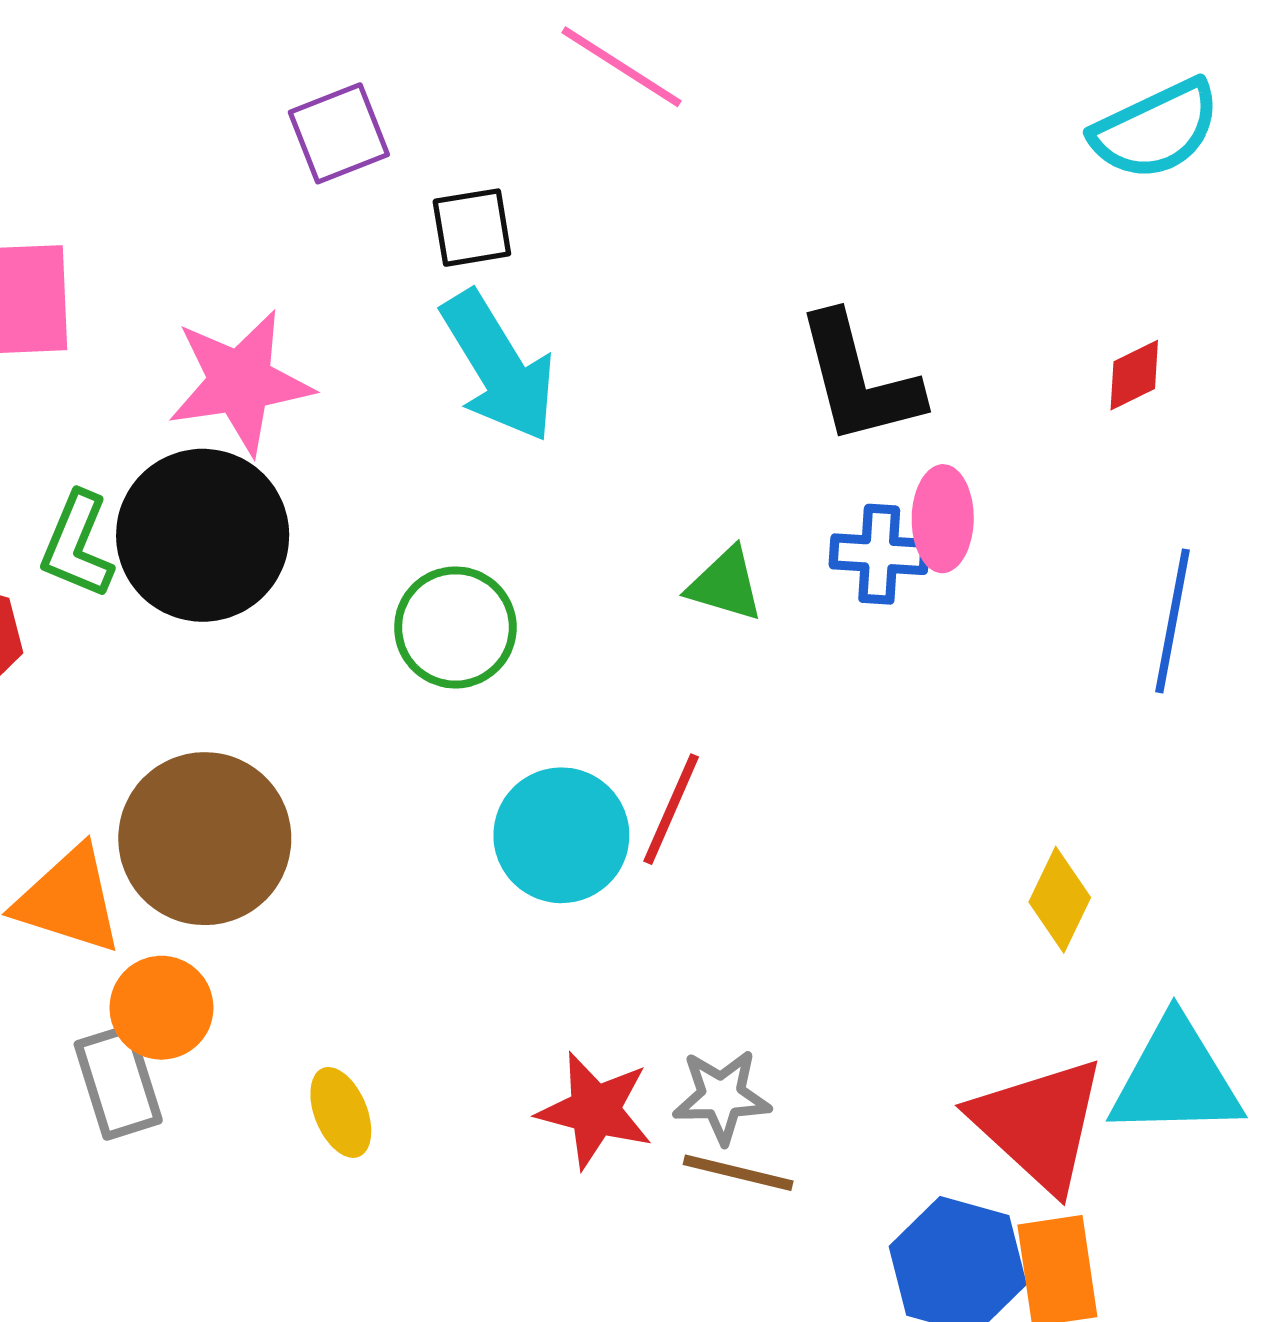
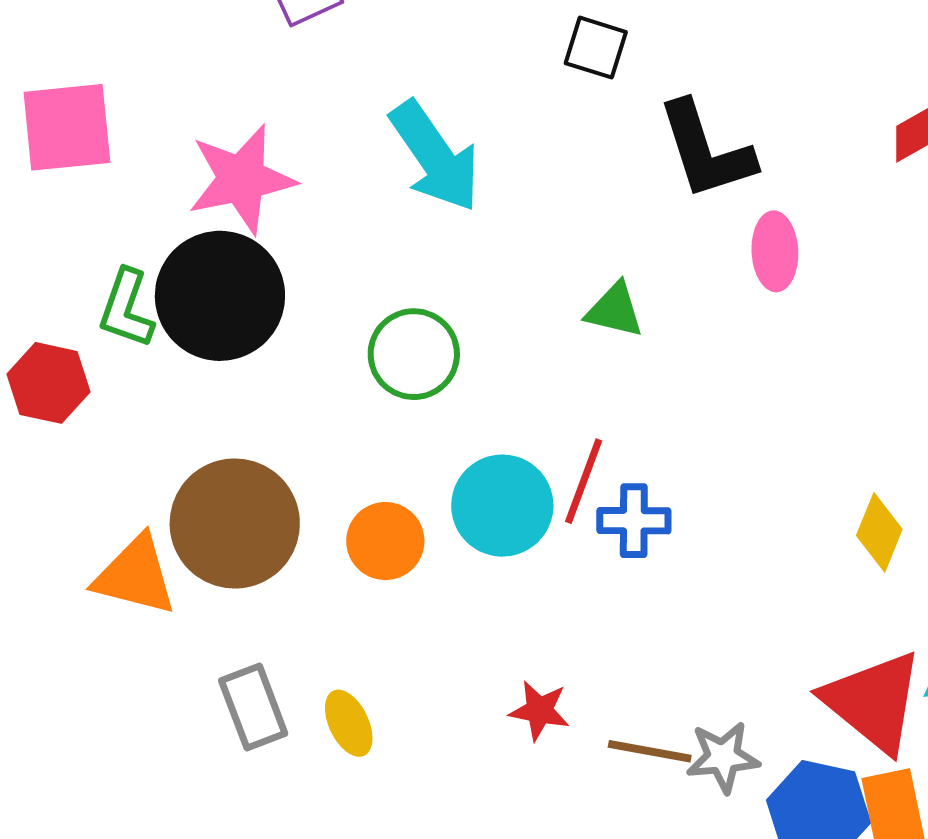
black square: (472, 228) -> (596, 48), moved, turned 30
blue cross: (879, 554) -> (634, 521), moved
orange circle: (161, 1008) -> (385, 541), moved
gray rectangle: (118, 1082) -> (253, 707), moved
gray star: (722, 1096) -> (723, 757), moved
red star: (595, 1110) -> (539, 711), size x0.7

